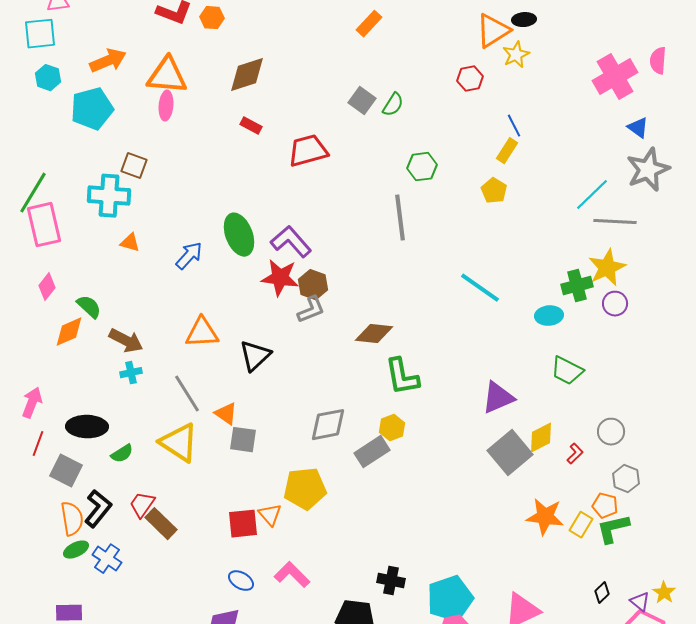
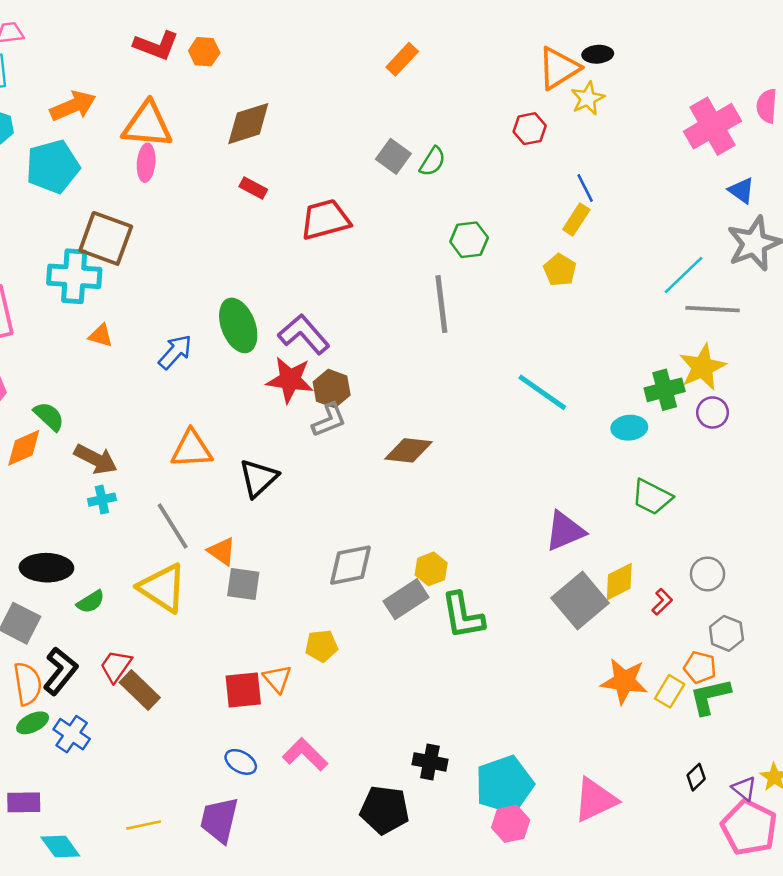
brown square: (134, 166) -> (106, 238), size x1.6
green L-shape: (402, 377) -> (463, 616), moved
yellow pentagon: (305, 489) -> (321, 646), size x0.6

